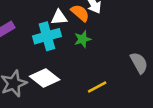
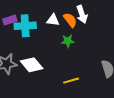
cyan cross: (47, 36) -> (25, 26), moved

